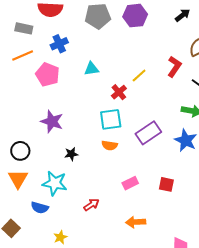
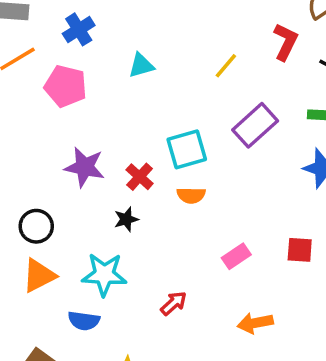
red cross: (119, 92) -> (140, 177), moved
purple rectangle: (148, 133) -> (255, 125), moved
orange triangle: (18, 179) -> (39, 276), turned 40

